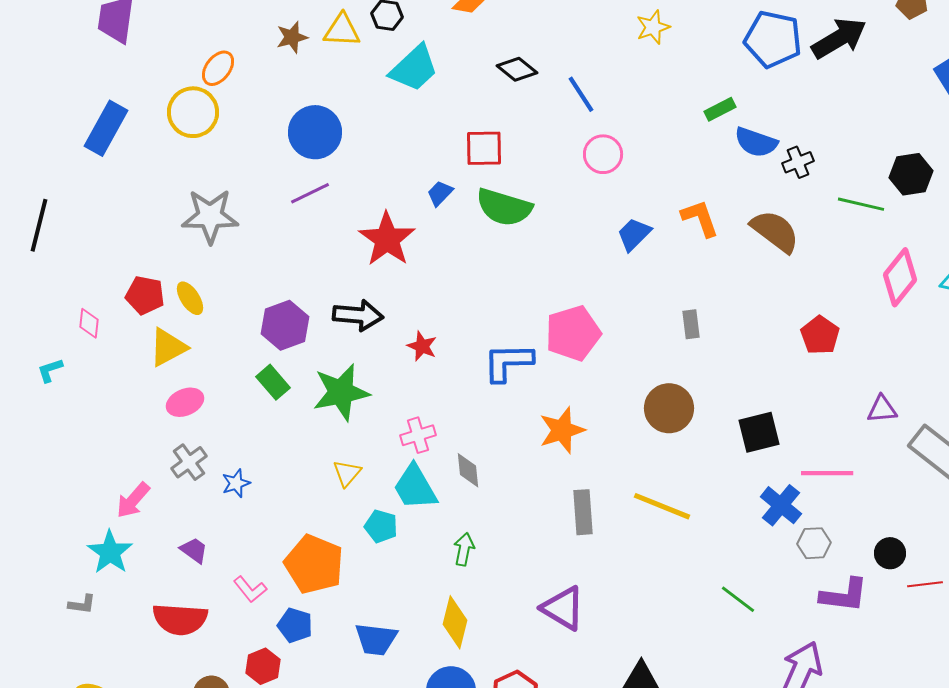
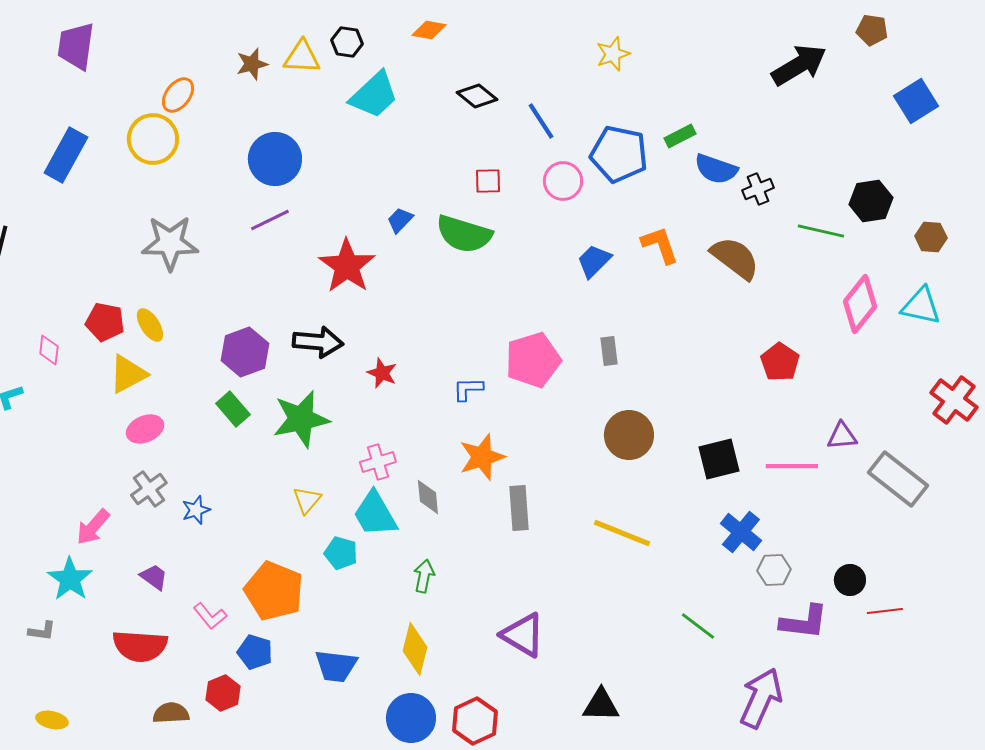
blue pentagon: (773, 39) -> (619, 154), moved
red square: (484, 148) -> (488, 181), moved, size x0.7
gray rectangle: (691, 324) -> (609, 351), moved
blue L-shape: (508, 362) -> (468, 389), size x0.6
orange star: (562, 430) -> (482, 457), moved
pink line: (827, 473) -> (792, 466), moved
gray rectangle: (583, 512) -> (519, 508), moved

